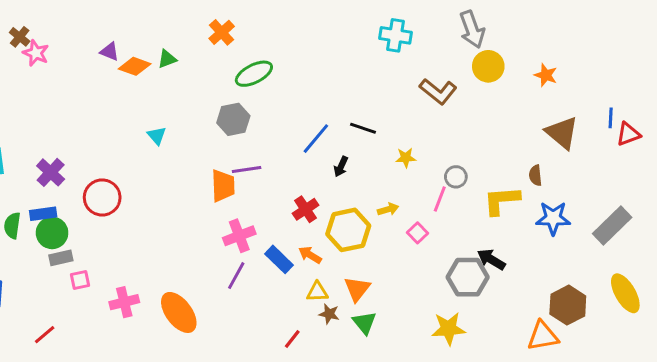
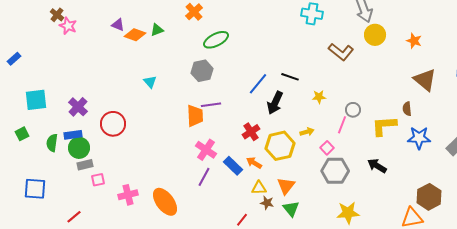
black arrow: (341, 167) -> (275, 103), size x1.6
pink cross: (239, 236) -> (206, 150), turned -35
gray hexagon: (468, 277) -> (335, 171), moved

